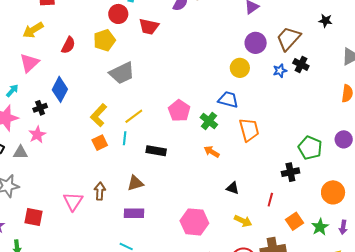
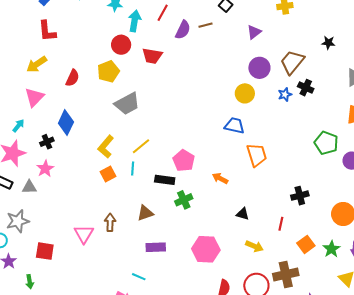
pink pentagon: (179, 111) -> (184, 161), moved
green cross: (209, 121) -> (184, 200), moved, turned 30
green pentagon: (310, 148) -> (326, 143), moved
purple rectangle: (134, 213) -> (156, 247), moved

